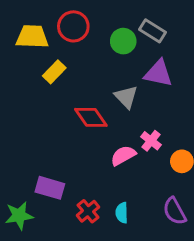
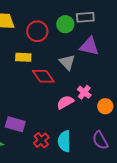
red circle: (73, 26) -> (37, 31), moved
gray rectangle: (153, 31) -> (85, 17), turned -36
yellow rectangle: (54, 72) -> (23, 57), moved, turned 49
cyan semicircle: (122, 213) -> (64, 141), size x1.5

